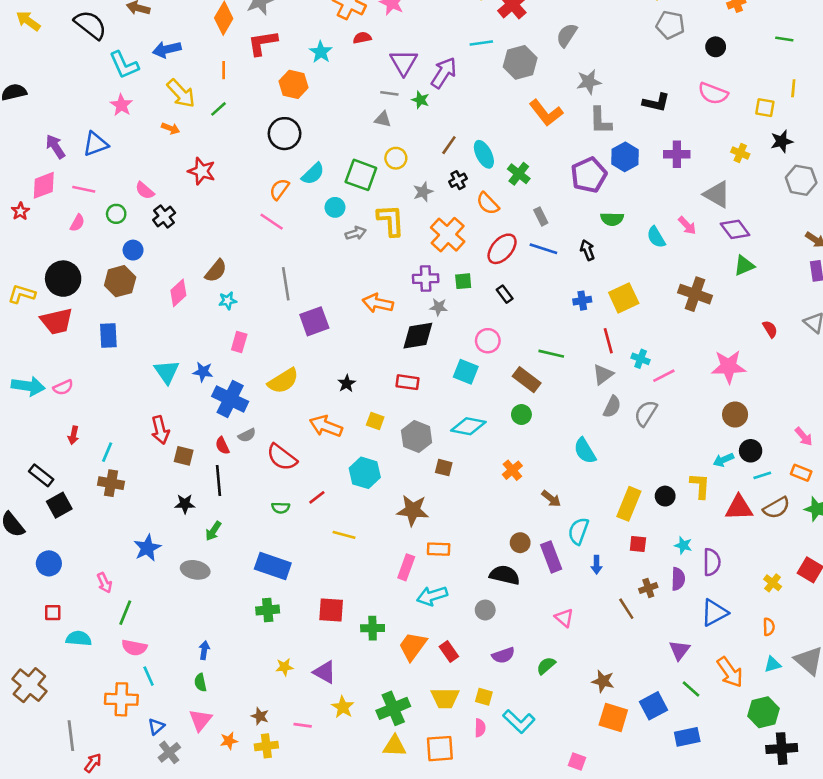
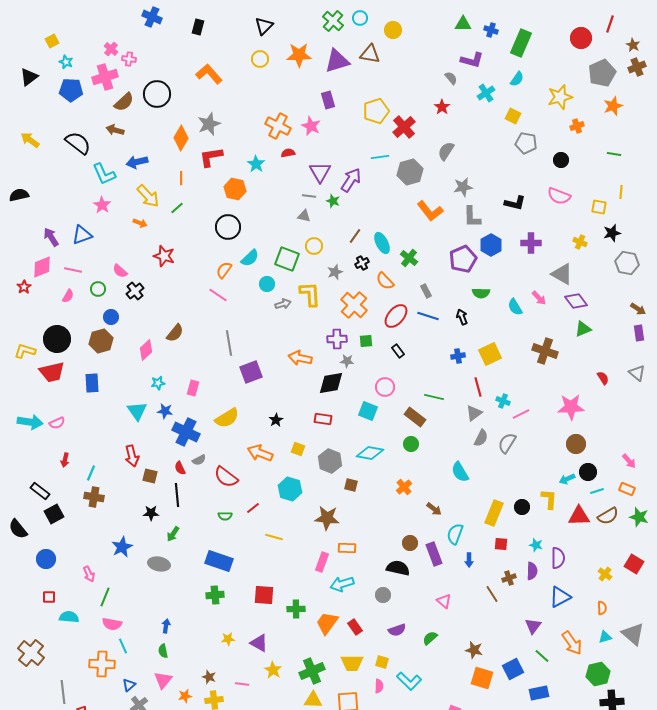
cyan star: (228, 301) -> (158, 383), moved

